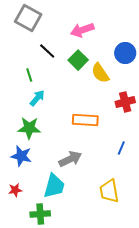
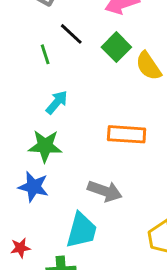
green line: (29, 75) -> (45, 54), moved
gray arrow: (70, 159) -> (105, 191), turned 45
red star: (15, 190) -> (20, 248), moved

